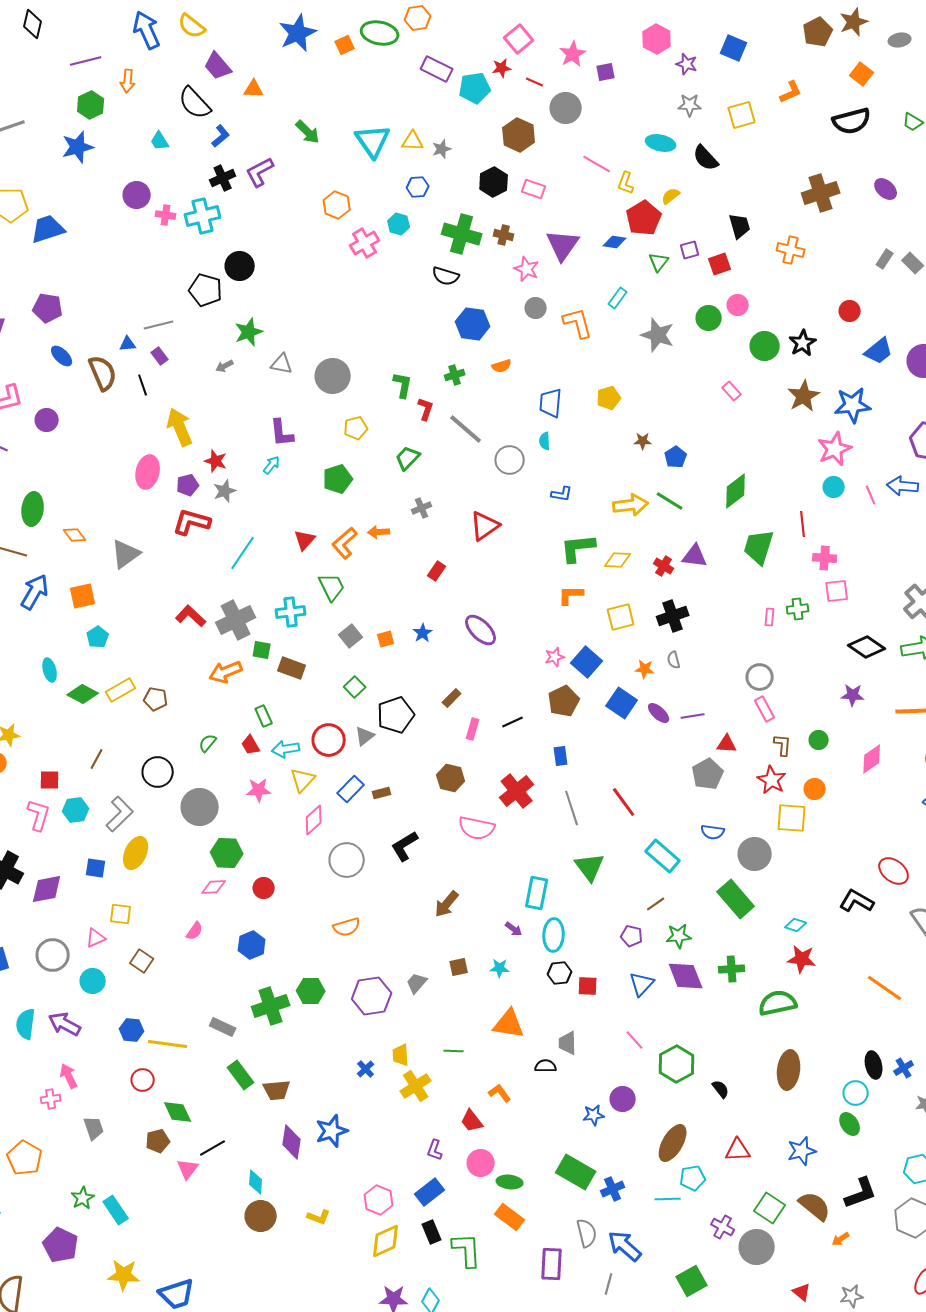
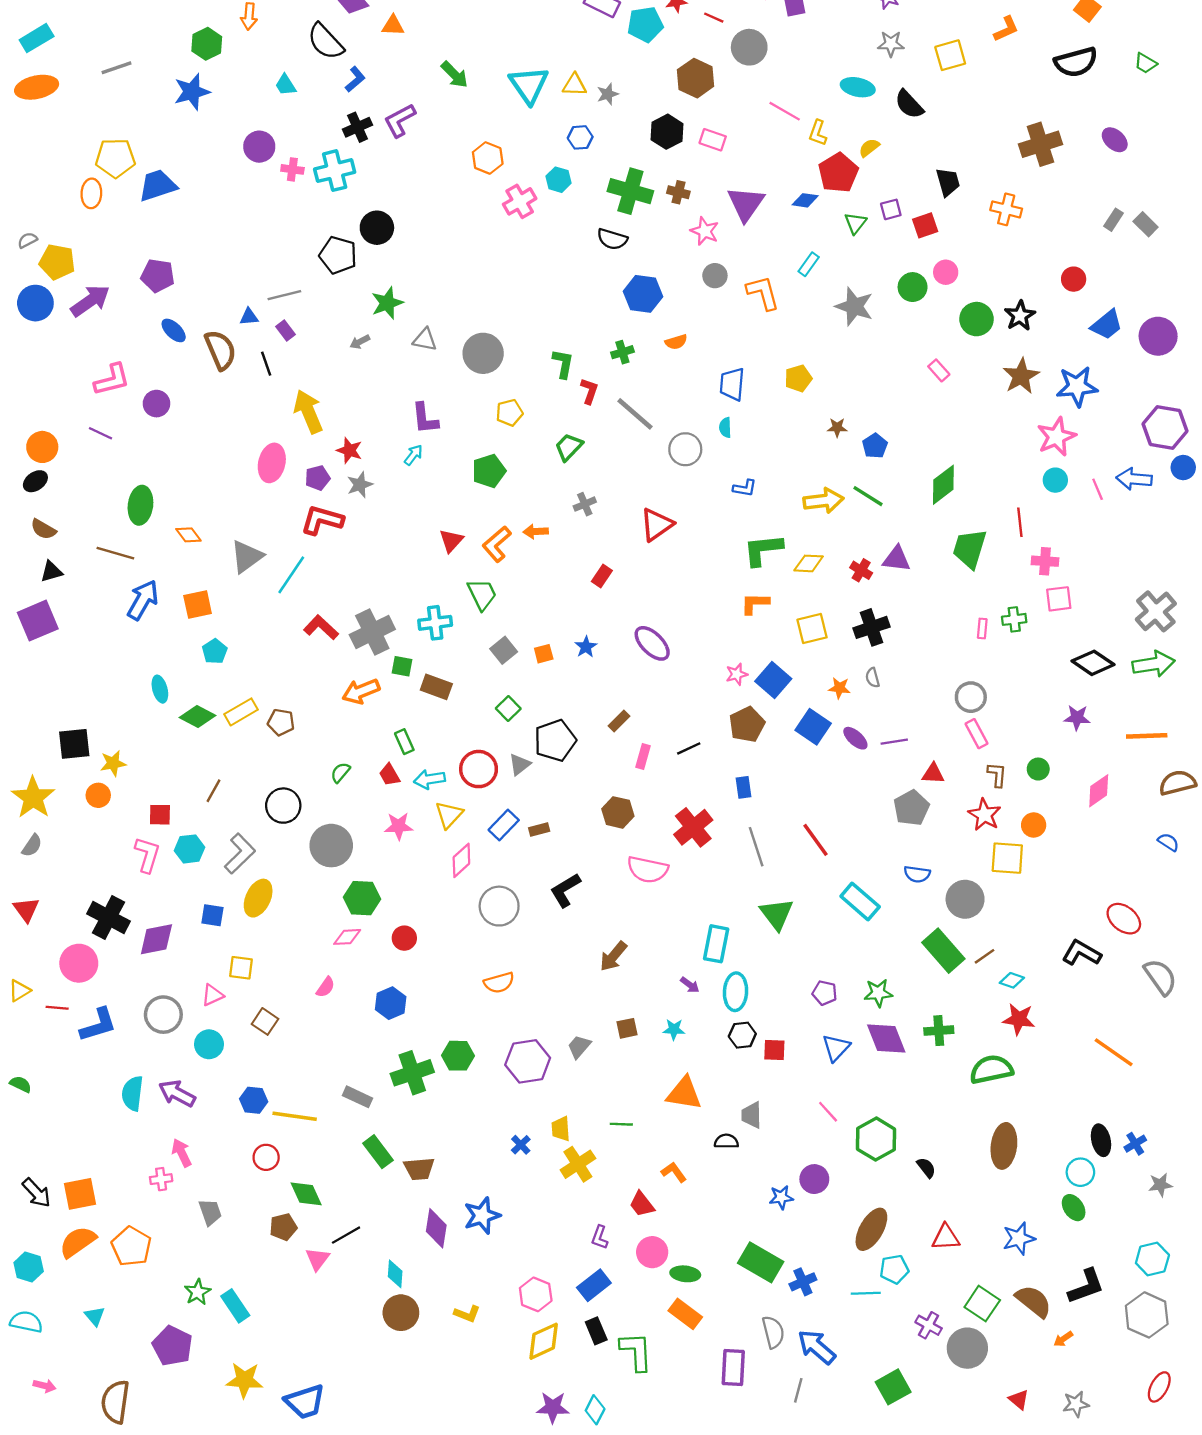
cyan line: (243, 553) -> (291, 575), moved
brown line: (656, 904) -> (984, 956), moved

